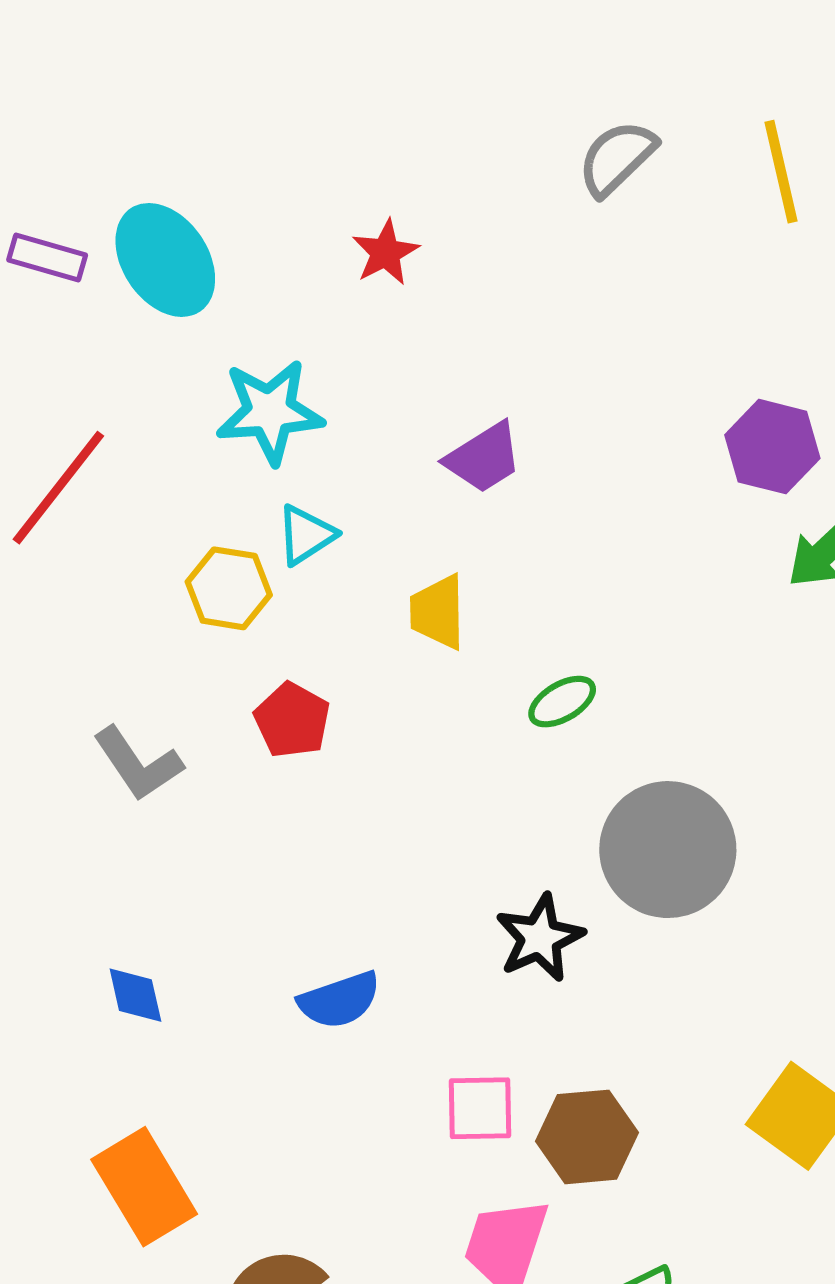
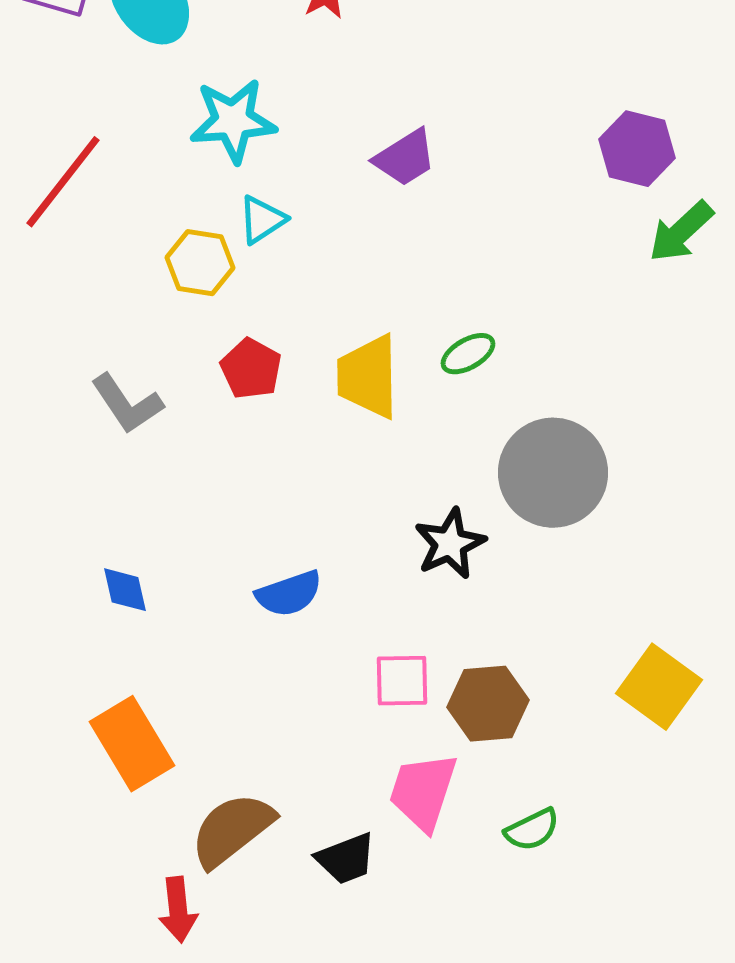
yellow trapezoid: (438, 612) -> (368, 377), moved, size x1.4

